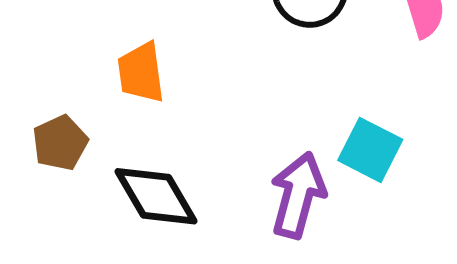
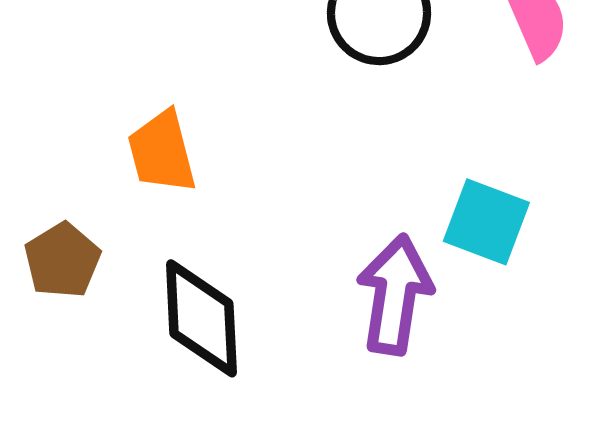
black diamond: (156, 196) -> (201, 318), turned 34

